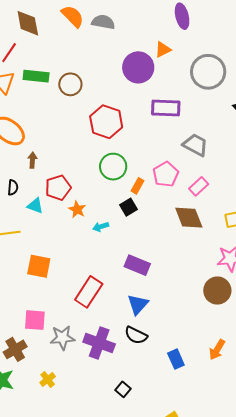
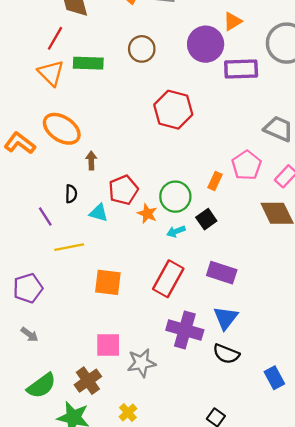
brown circle: (70, 84) -> (142, 49), moved
purple rectangle: (166, 108) -> (241, 69), moved
green circle: (113, 167) -> (175, 197), moved
black square: (129, 207) -> (206, 219), moved
red rectangle: (89, 292) -> (168, 279), moved
purple cross: (99, 343) -> (185, 330), moved

